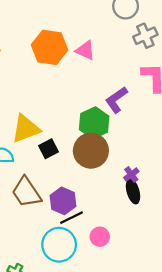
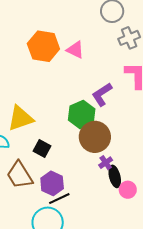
black square: (48, 149) -> (42, 149), moved, turned -36
brown circle: (91, 151) -> (95, 137), moved
purple cross: (131, 175) -> (106, 163), moved
pink circle: (100, 237) -> (128, 190), moved

